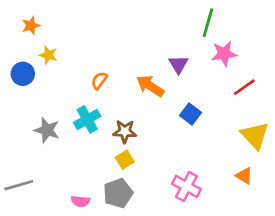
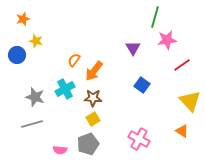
orange arrow: (150, 86) -> (94, 71), moved, turned -85
gray line: (19, 185) -> (32, 124), moved

